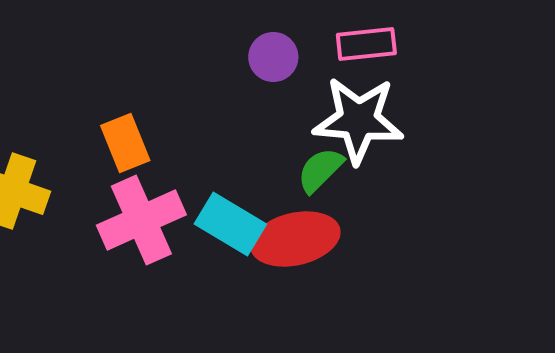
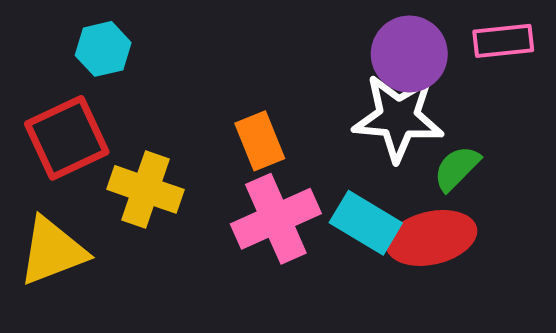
purple circle: (273, 57) -> (409, 54), size x1.5
white star: (358, 120) -> (398, 118), moved

